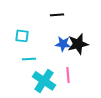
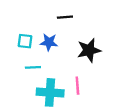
blue star: (63, 44) -> (49, 42), moved
cyan cross: (44, 81) -> (50, 92), turned -30

